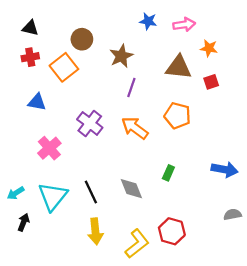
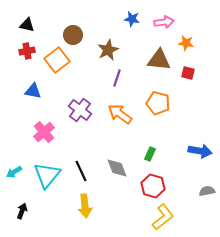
red square: (211, 82) -> (188, 73), turned 32
black arrow: (24, 222) -> (22, 211), moved
red hexagon: (172, 231) -> (153, 186), moved
yellow L-shape: (137, 244) -> (163, 217), moved

